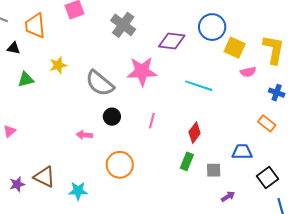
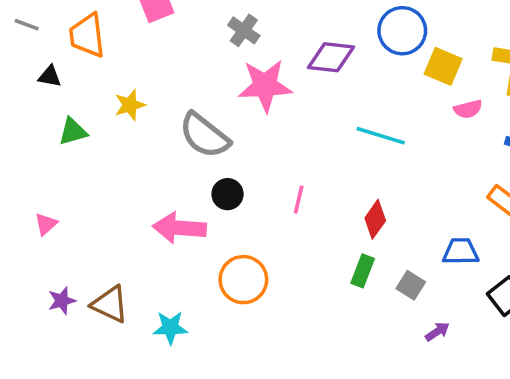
gray cross: (123, 25) -> (244, 30), size x0.7
pink star: (142, 71) -> (265, 86), moved
pink arrow: (84, 135) -> (179, 228), size x1.8
gray square: (214, 170) -> (411, 285), turned 35
purple star: (17, 184) -> (62, 301), moved

